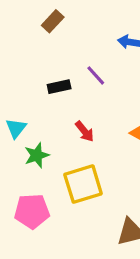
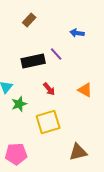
black rectangle: (59, 87) -> (33, 61), size x1.6
pink pentagon: (32, 211) -> (16, 154), moved

